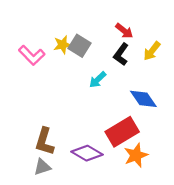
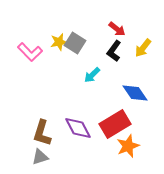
purple diamond: (87, 153) -> (78, 128), moved, turned 32

